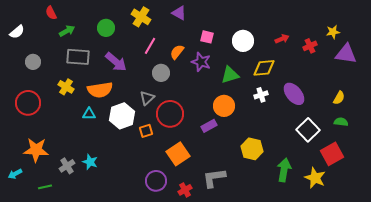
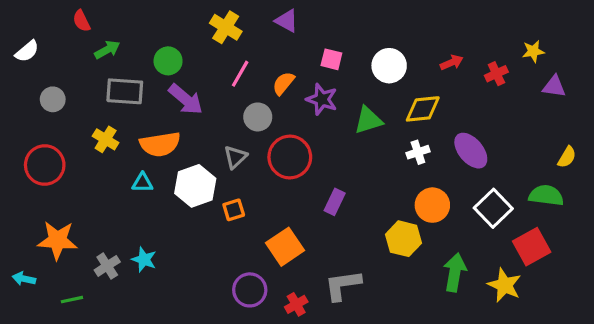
green circle: (106, 28) -> (168, 61), moved
purple triangle: (346, 54) -> (554, 87), size x0.7
yellow semicircle: (339, 98) -> (567, 157), moved
orange circle: (224, 106) -> (432, 205), moved
red circle: (170, 114) -> (290, 157), moved
green semicircle: (341, 122) -> (546, 195), size x1.5
purple rectangle: (209, 126) -> (335, 202), turned -35
cyan arrow: (15, 174) -> (24, 279), turned 40

